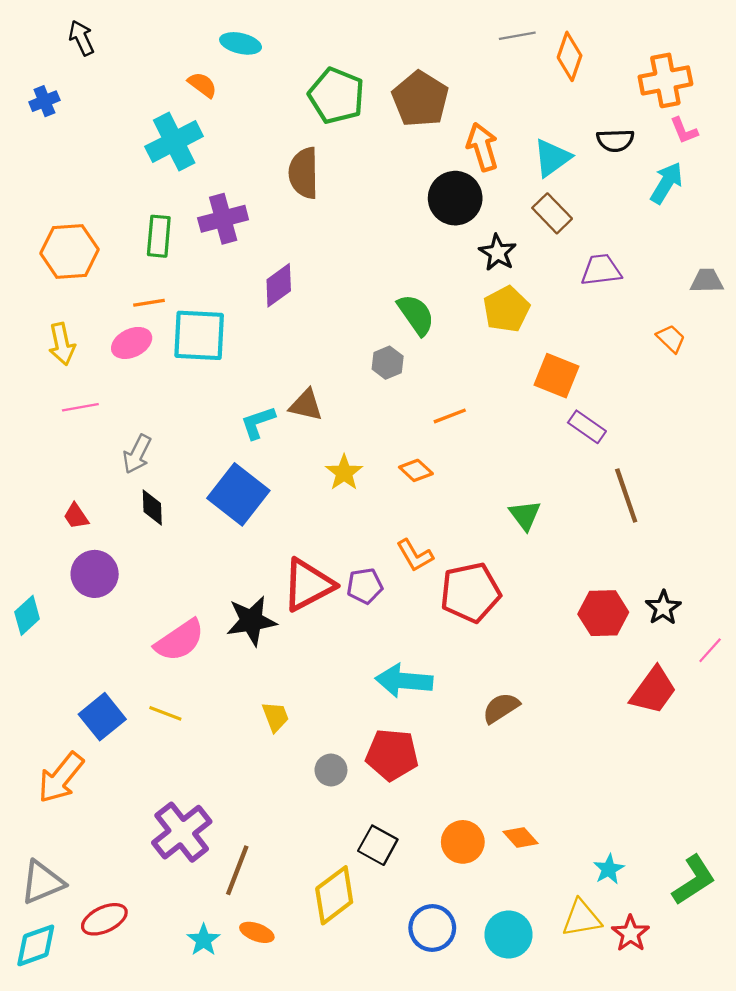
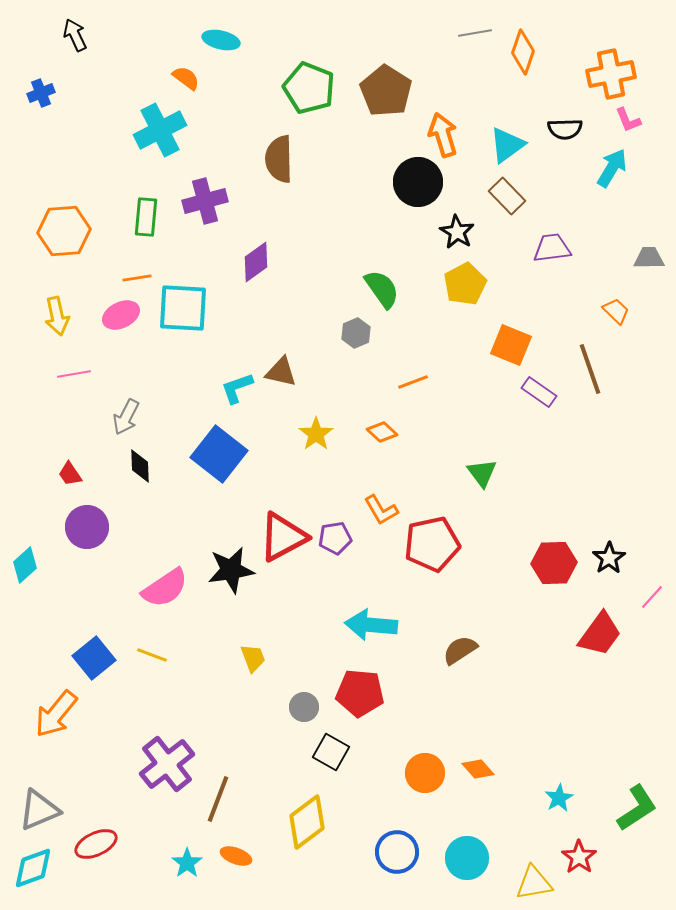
brown line: (626, 496) -> (590, 369), moved
black square: (378, 845) -> (331, 752), moved
yellow triangle: (582, 918) -> (534, 883), moved

